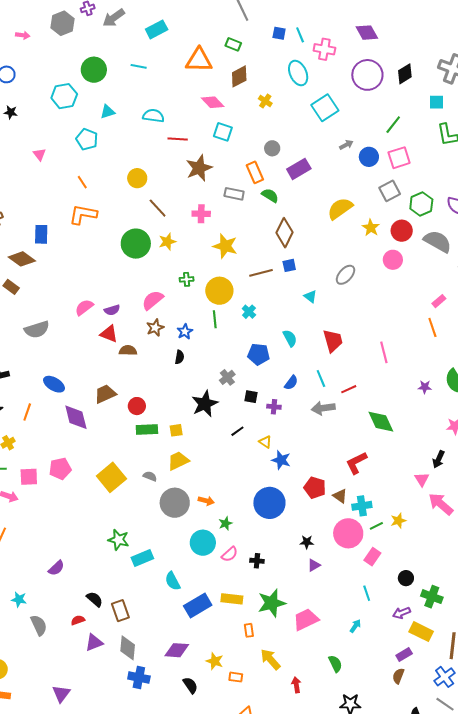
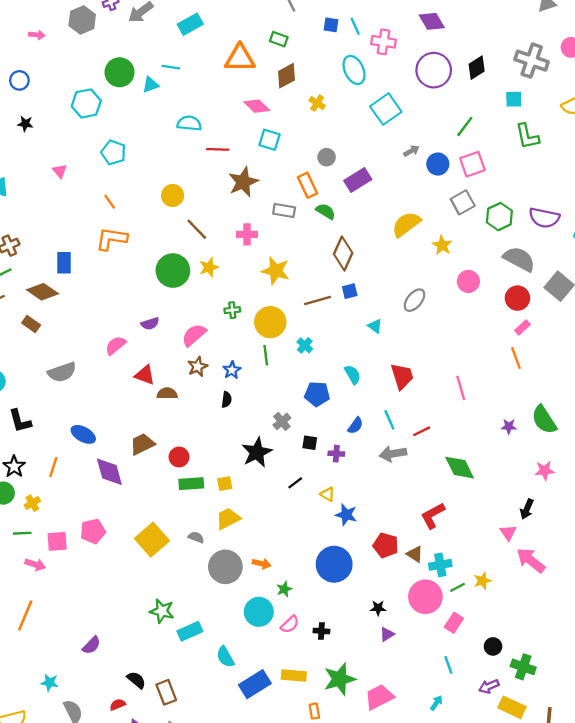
cyan triangle: (108, 112) -> (151, 85), moved
red circle: (402, 231) -> (517, 298), moved
purple semicircle: (112, 310) -> (150, 324), moved

